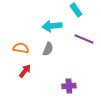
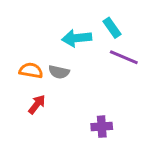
cyan rectangle: (76, 10) -> (112, 28), moved
gray semicircle: (48, 49) -> (59, 72), moved, turned 80

